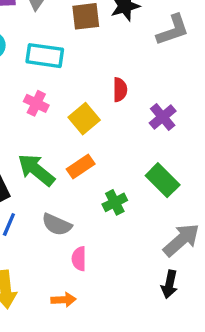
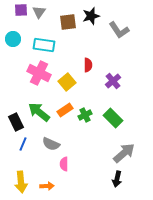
gray L-shape: (173, 30) -> (119, 30), turned 75
pink cross: (36, 103) -> (39, 73), size x1.6
green cross: (115, 202) -> (85, 115), moved
orange arrow: (64, 300) -> (47, 186), moved

